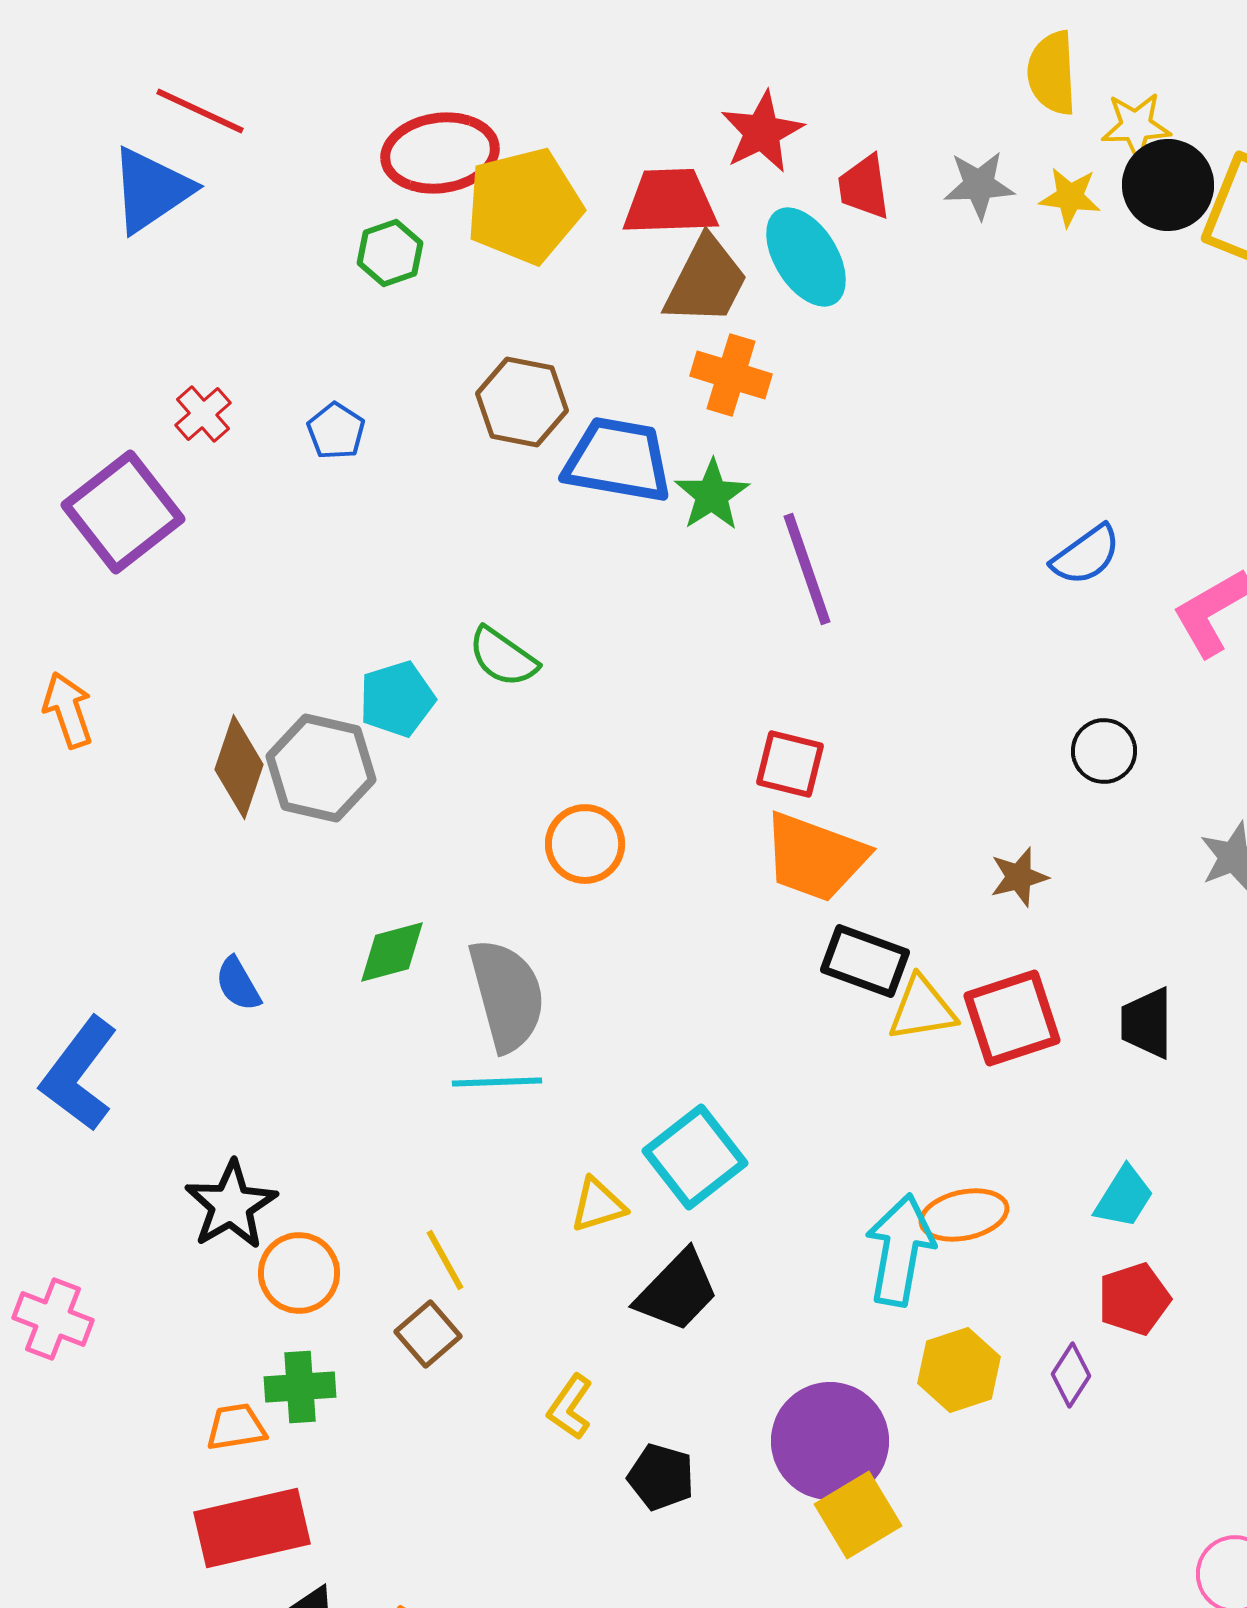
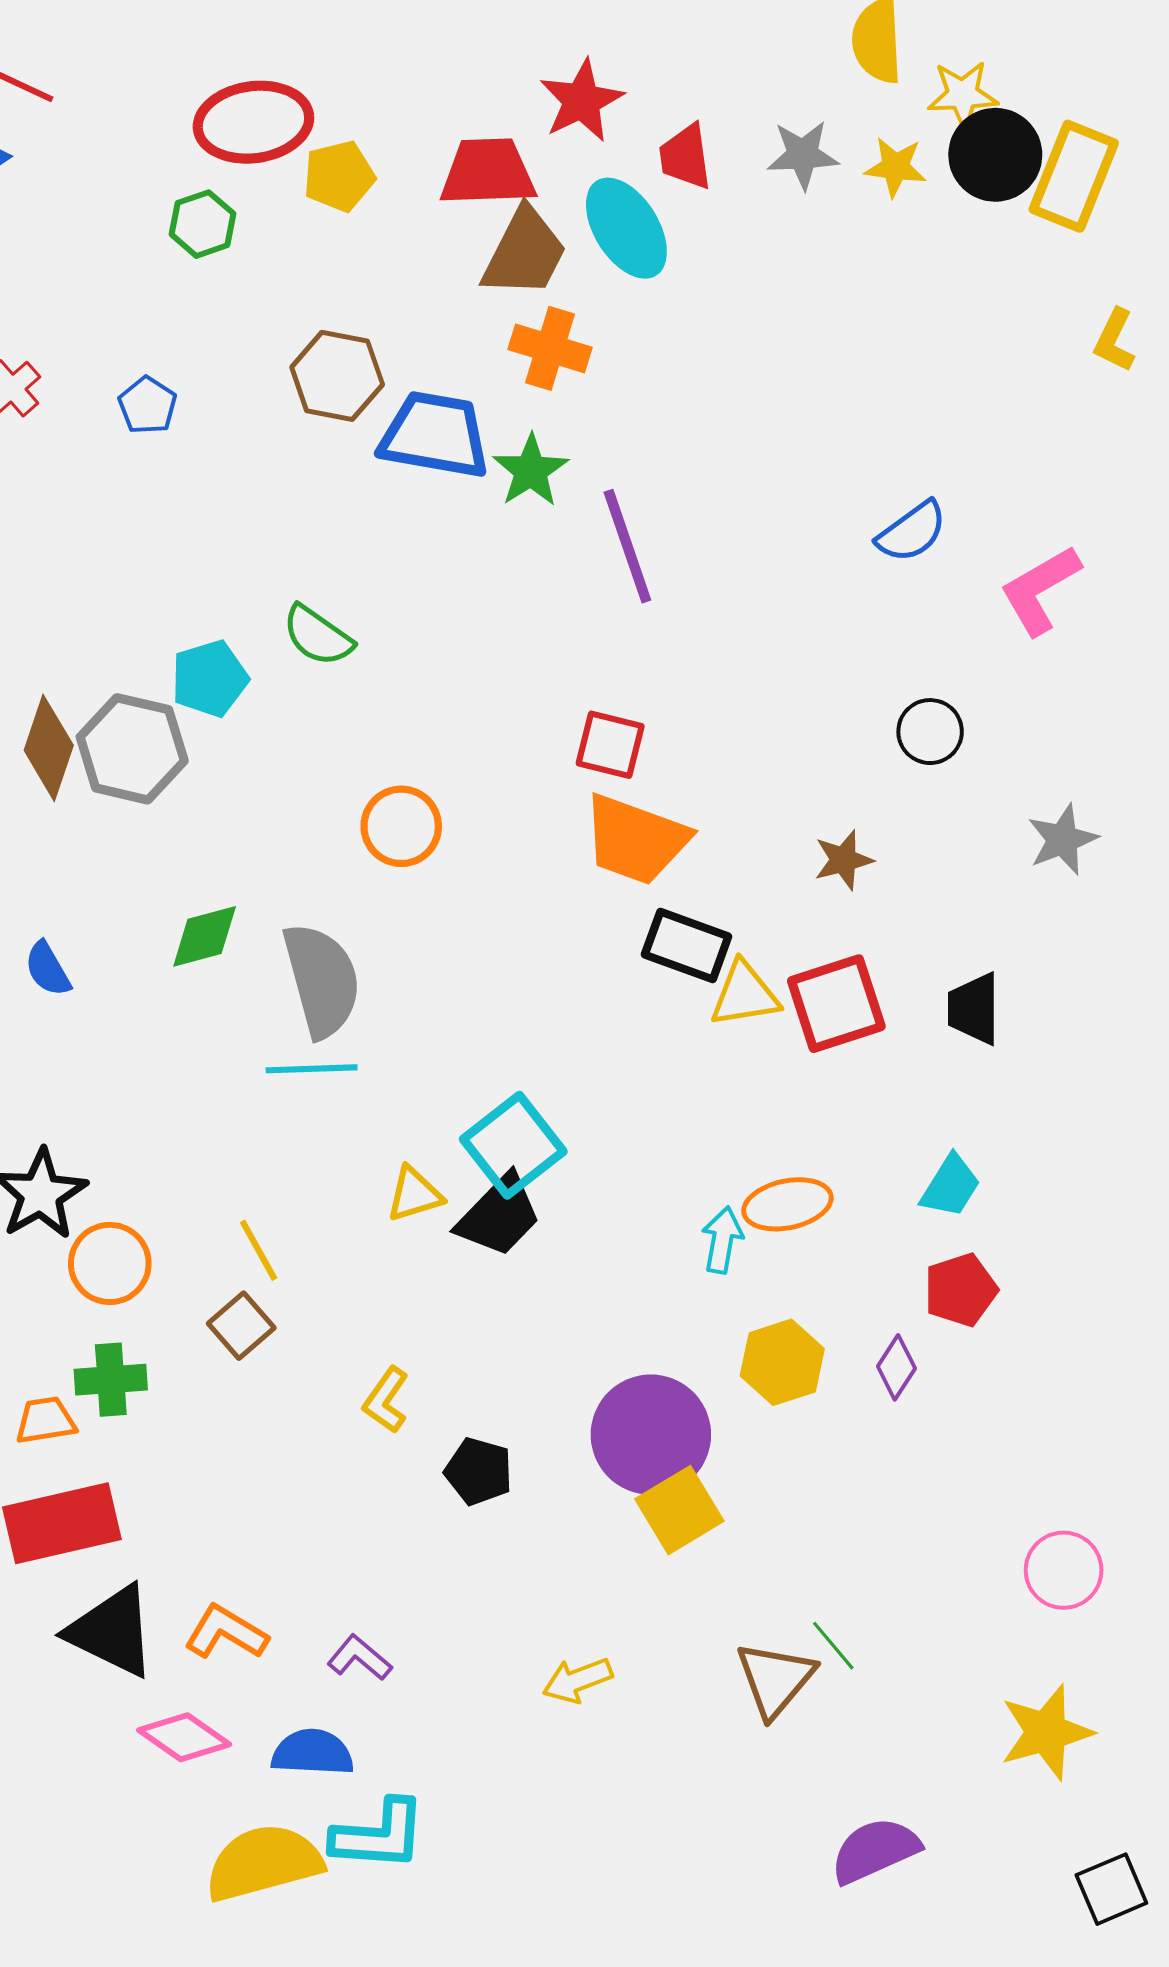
yellow pentagon: (524, 206) -> (339, 176), size x0.6
cyan arrow: (900, 1250) -> (722, 1240), size x0.6
black trapezoid: (677, 1291) -> (499, 1216), moved

